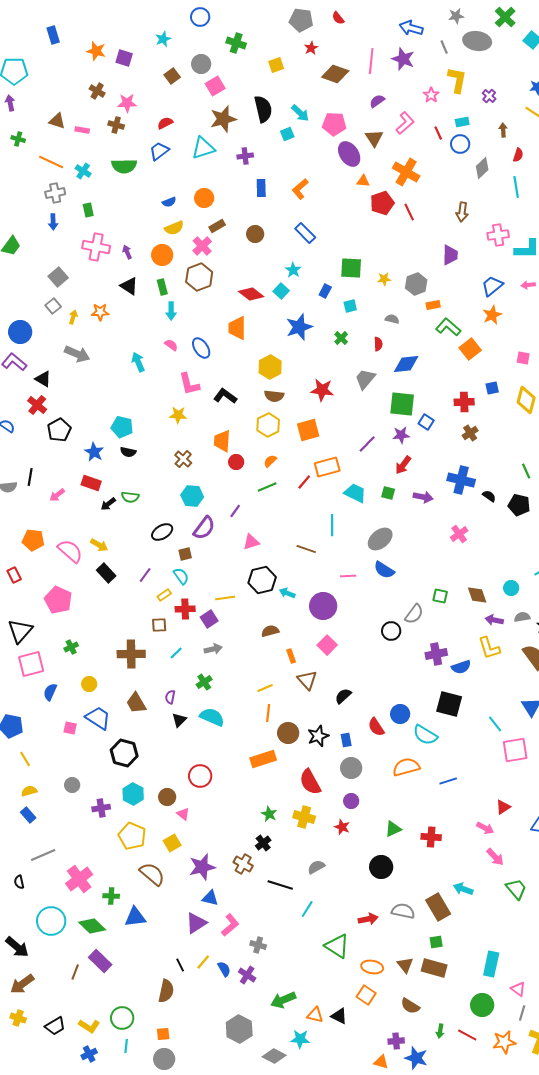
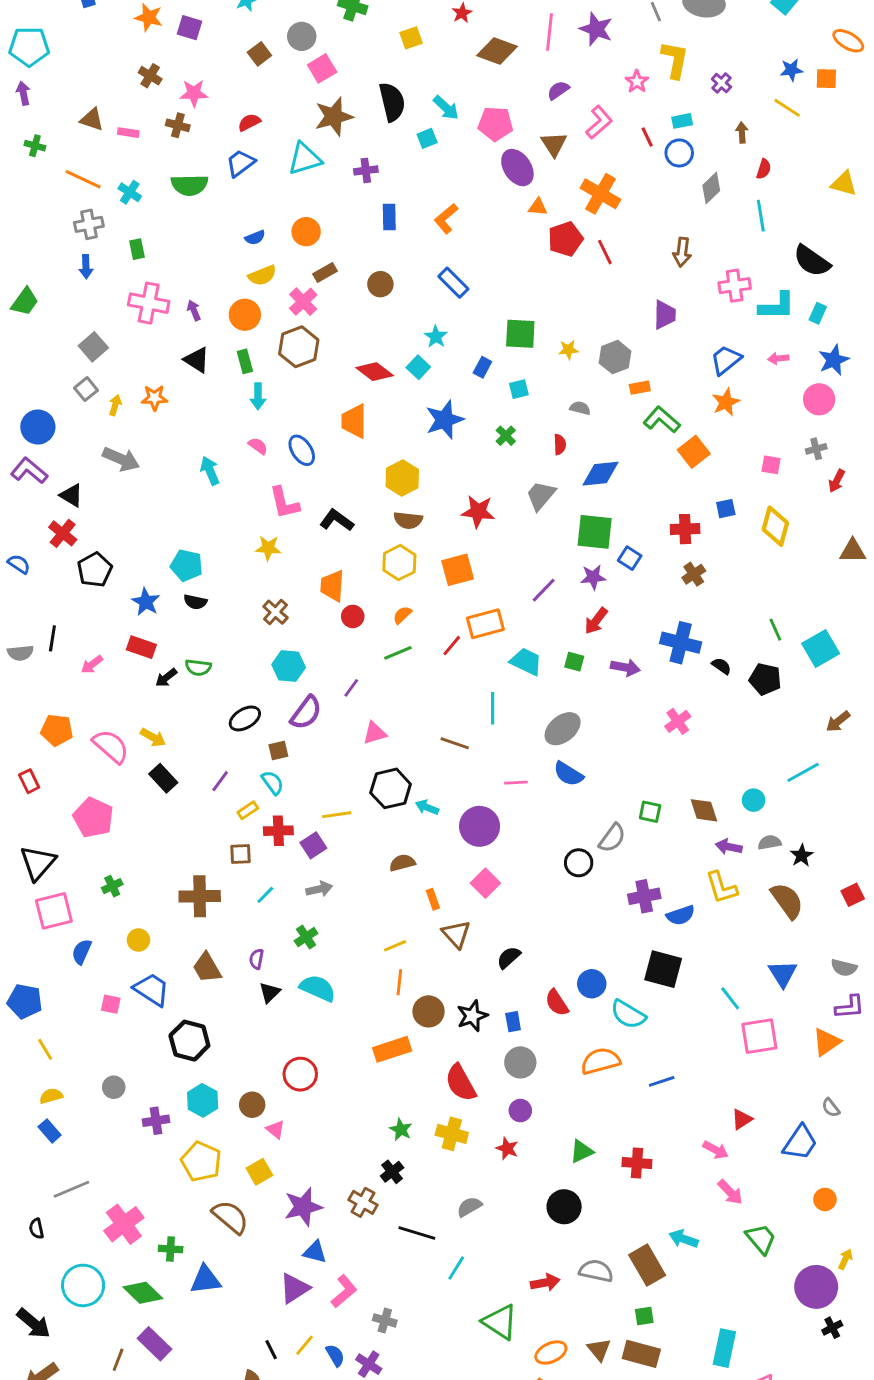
orange ellipse: (372, 967) -> (551, 1352), turned -35

